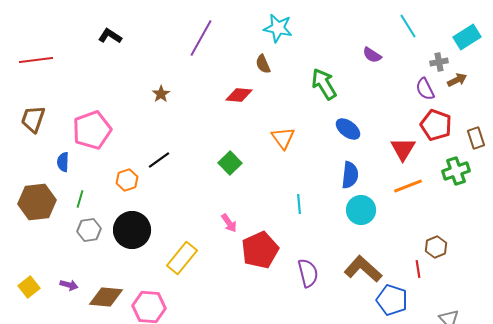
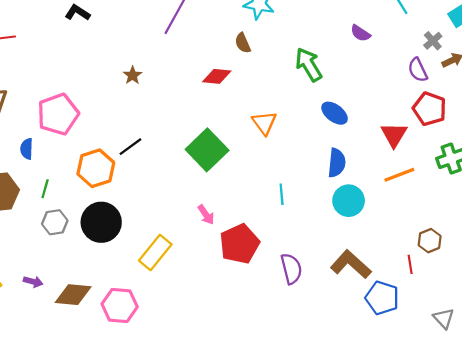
gray cross: (439, 62) -> (433, 41), turned -30
green square: (230, 163) -> (207, 150), size x1.6
orange hexagon: (127, 180) -> (96, 168), size x1.6

